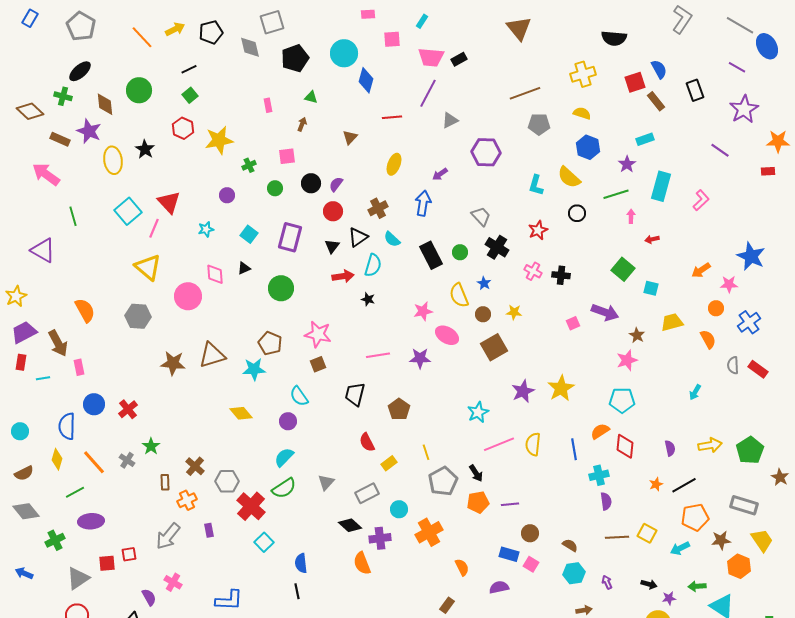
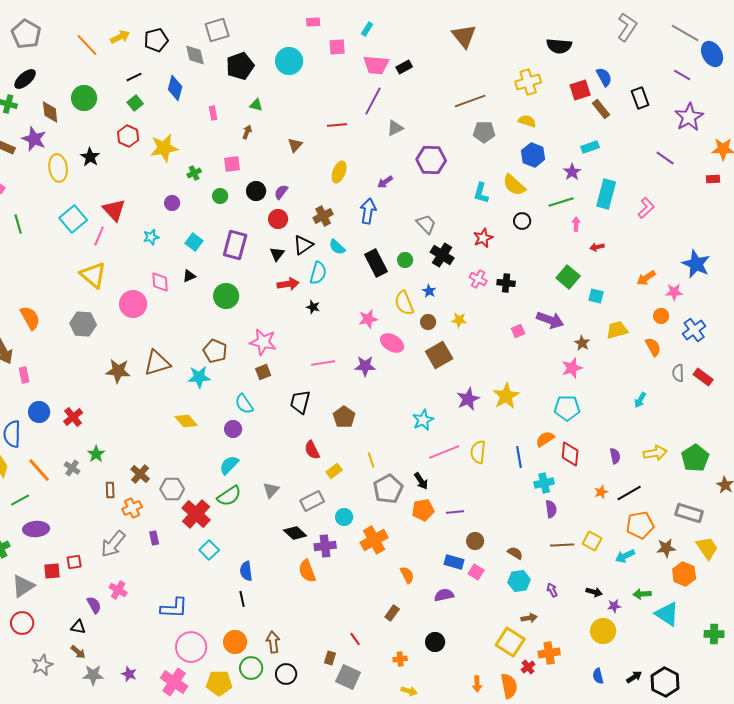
blue diamond: (366, 80) -> (175, 88), moved

